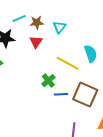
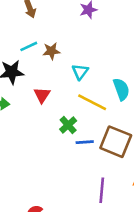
cyan triangle: (59, 27) -> (80, 72), moved
red triangle: (36, 42) -> (42, 95), moved

